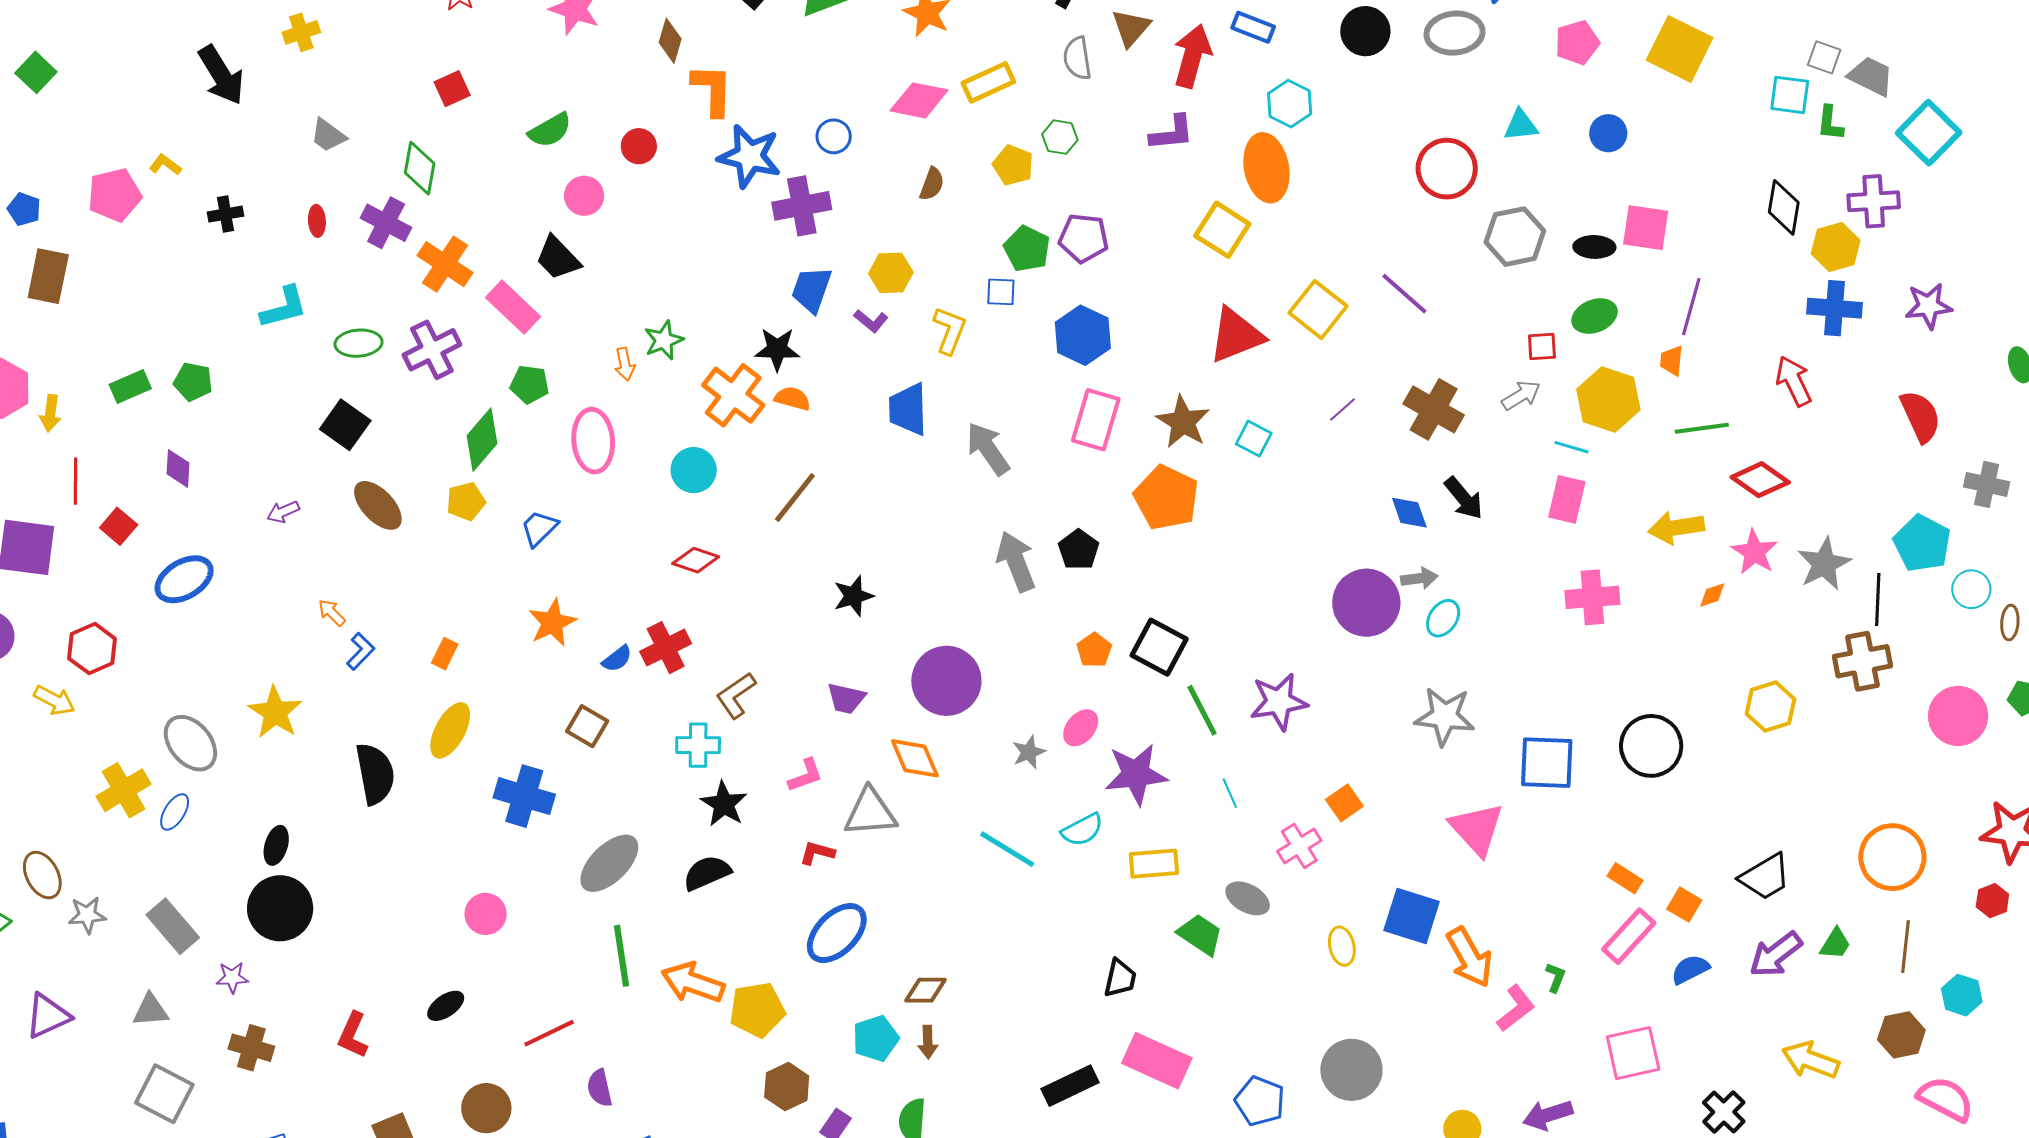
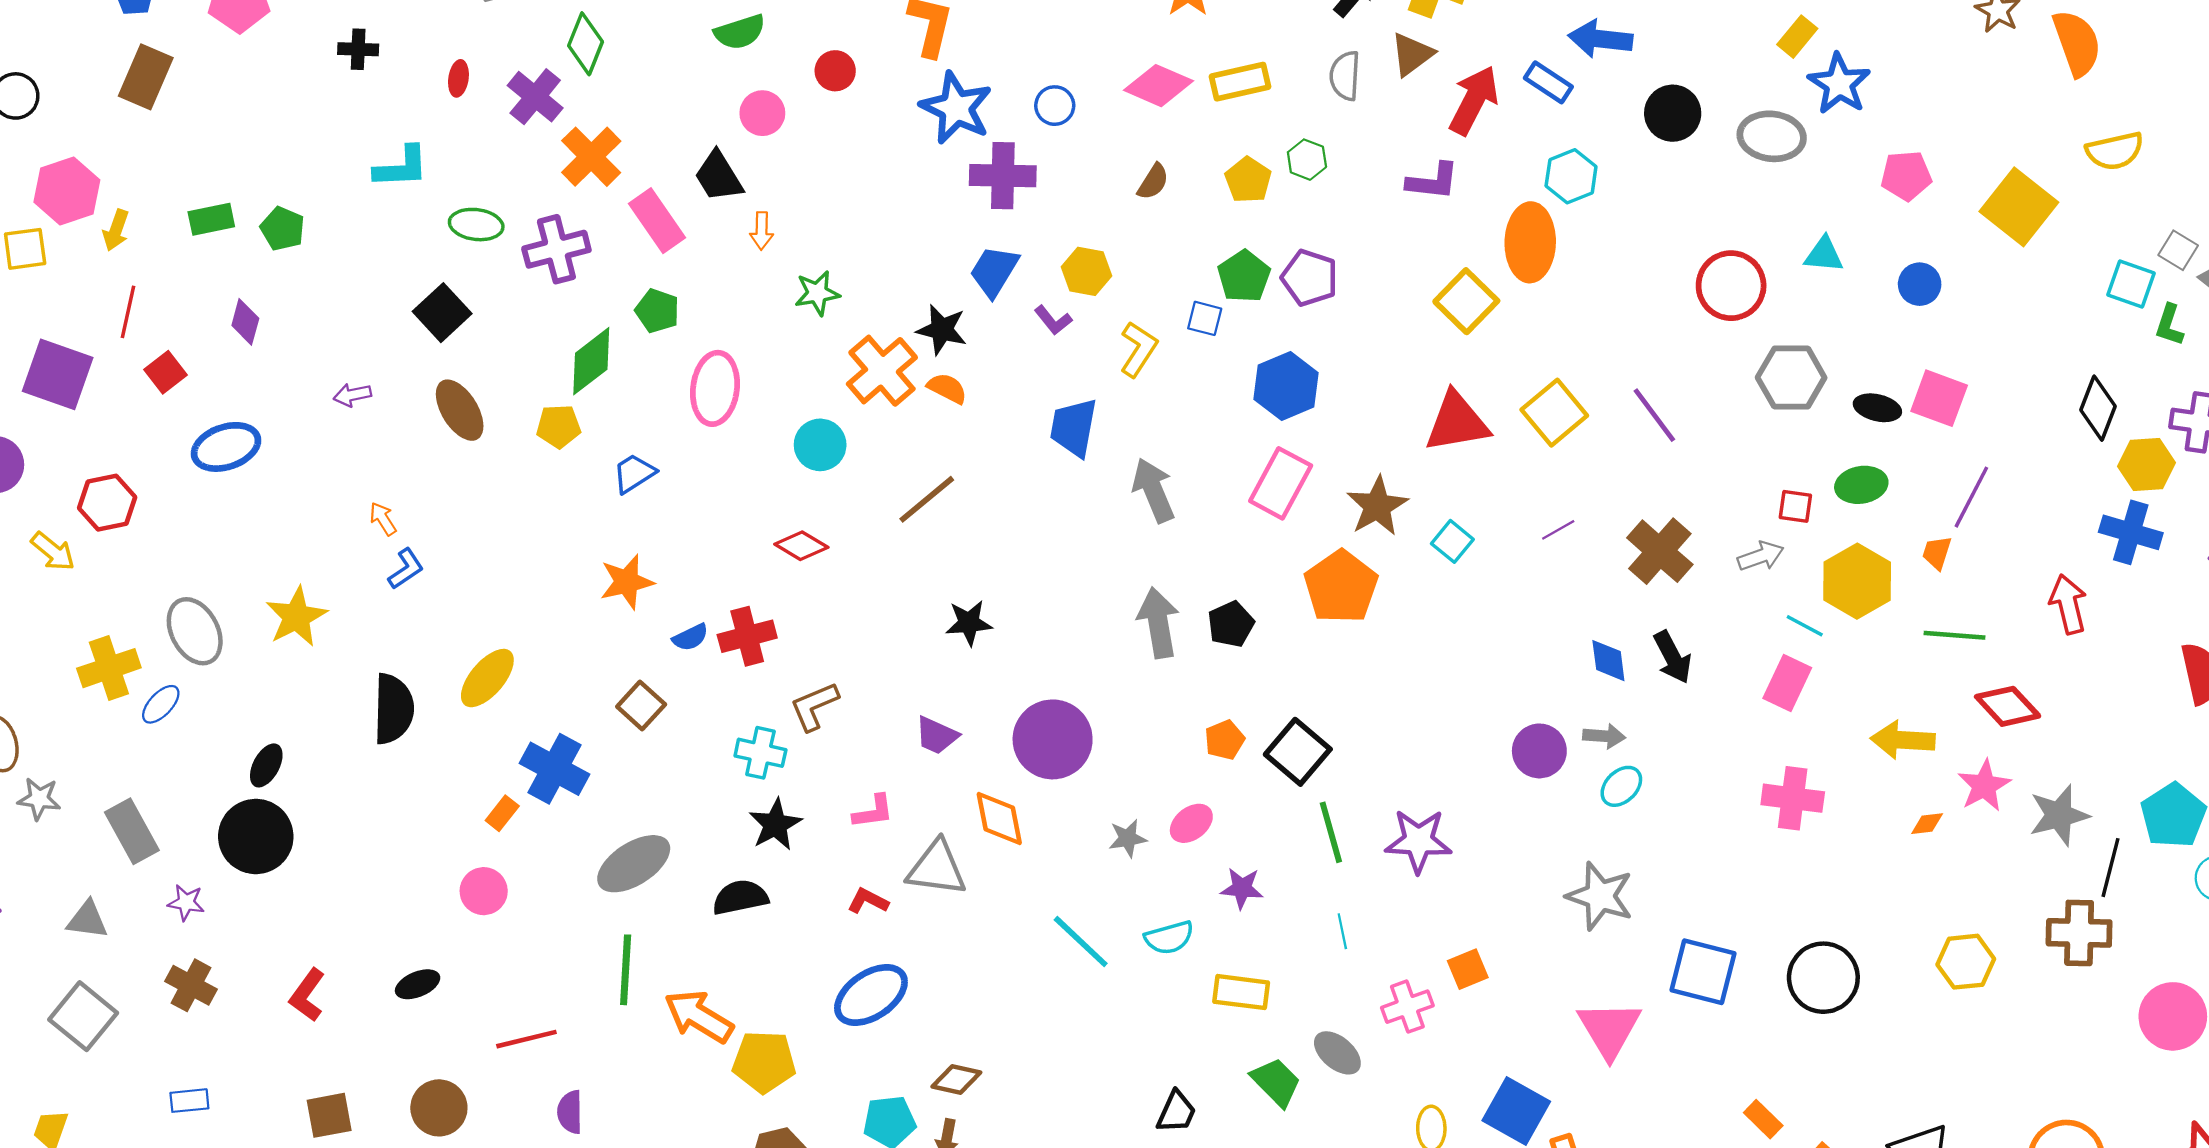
orange arrow: (625, 364) -> (762, 231), moved
purple circle: (1366, 603) -> (1539, 751), size x0.7
orange rectangle: (445, 654) -> (502, 813), moved
purple star: (1136, 774) -> (1242, 888), size x0.6

